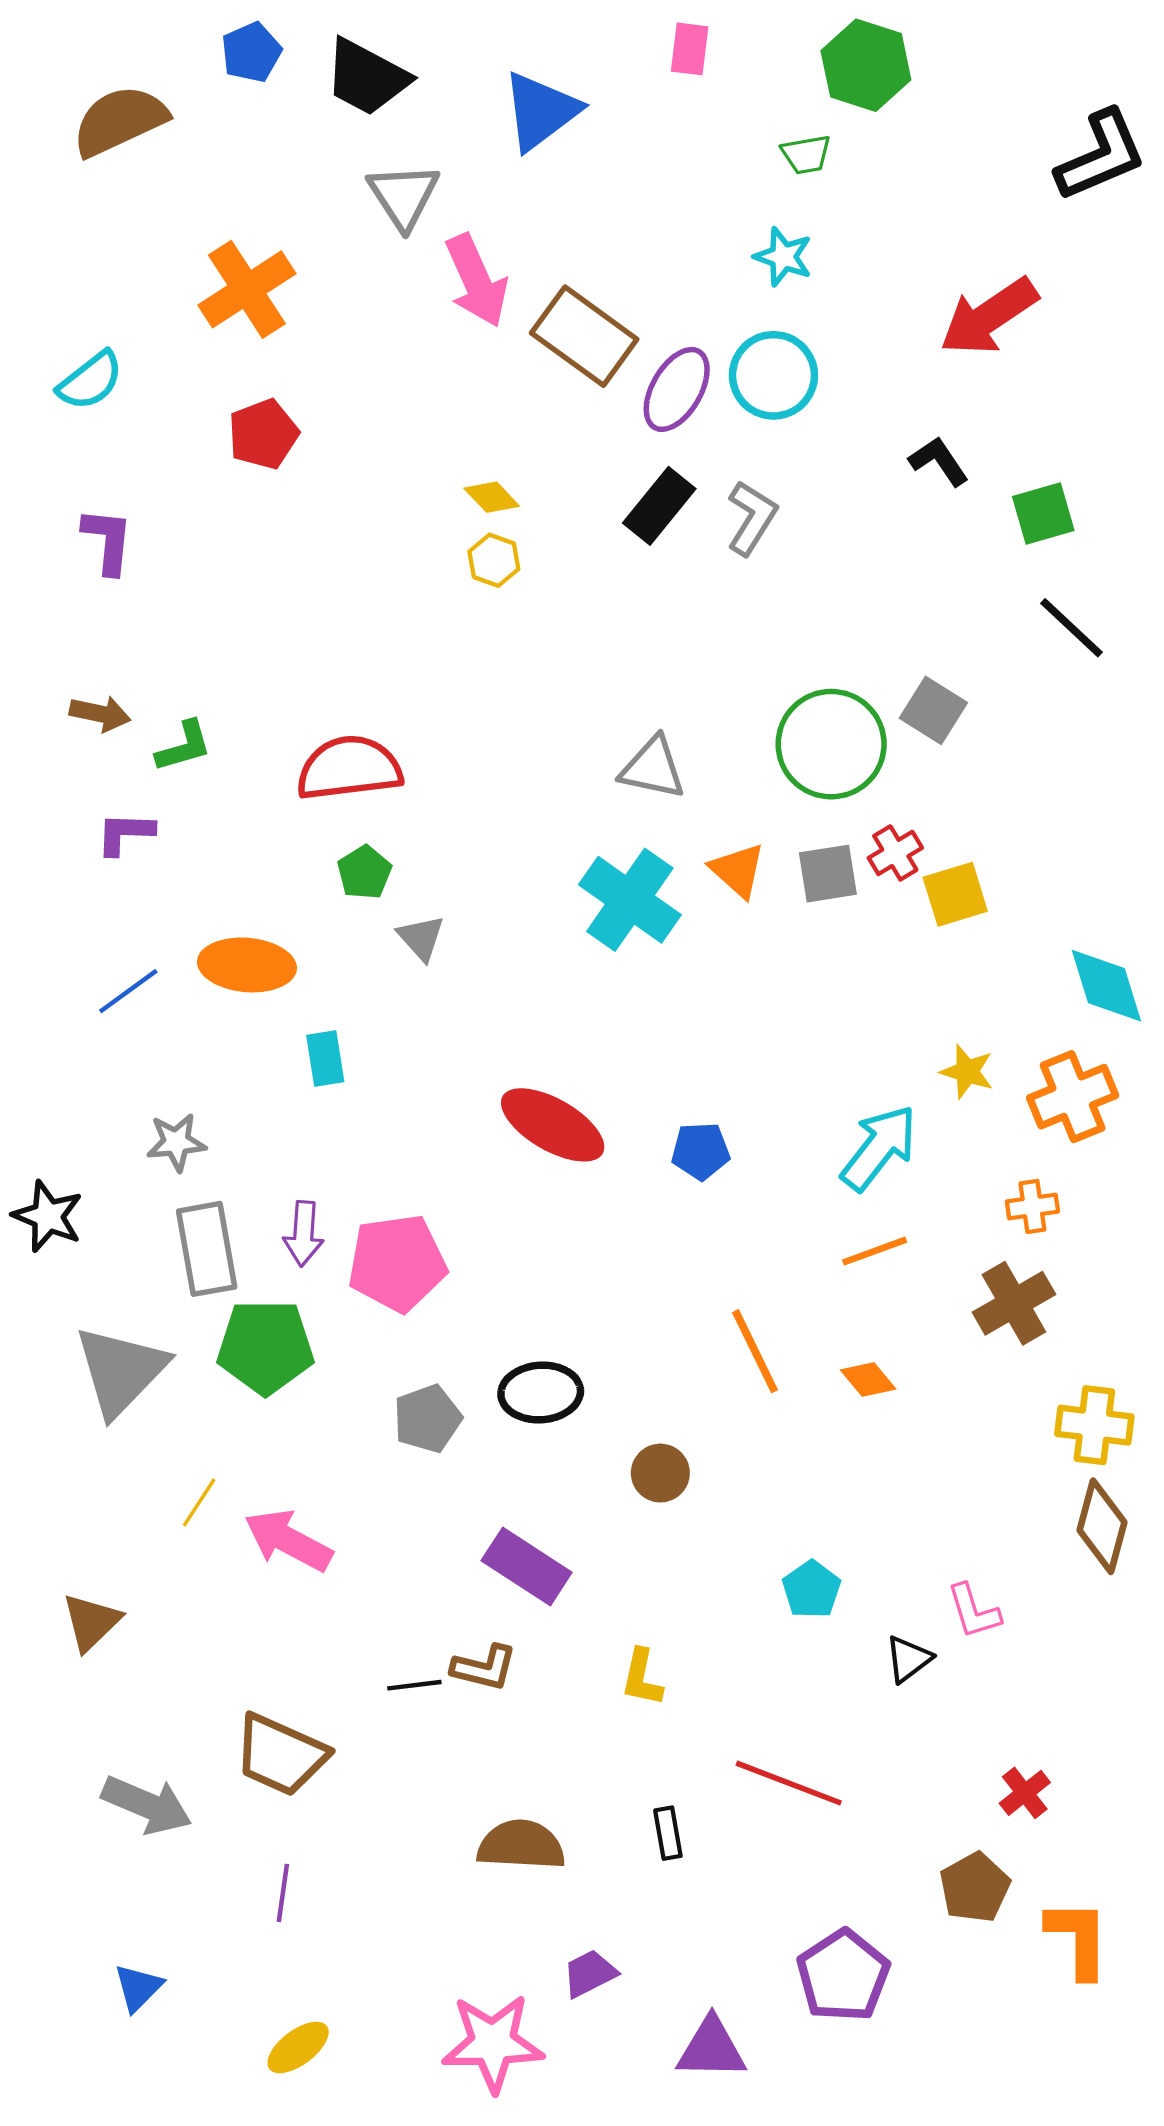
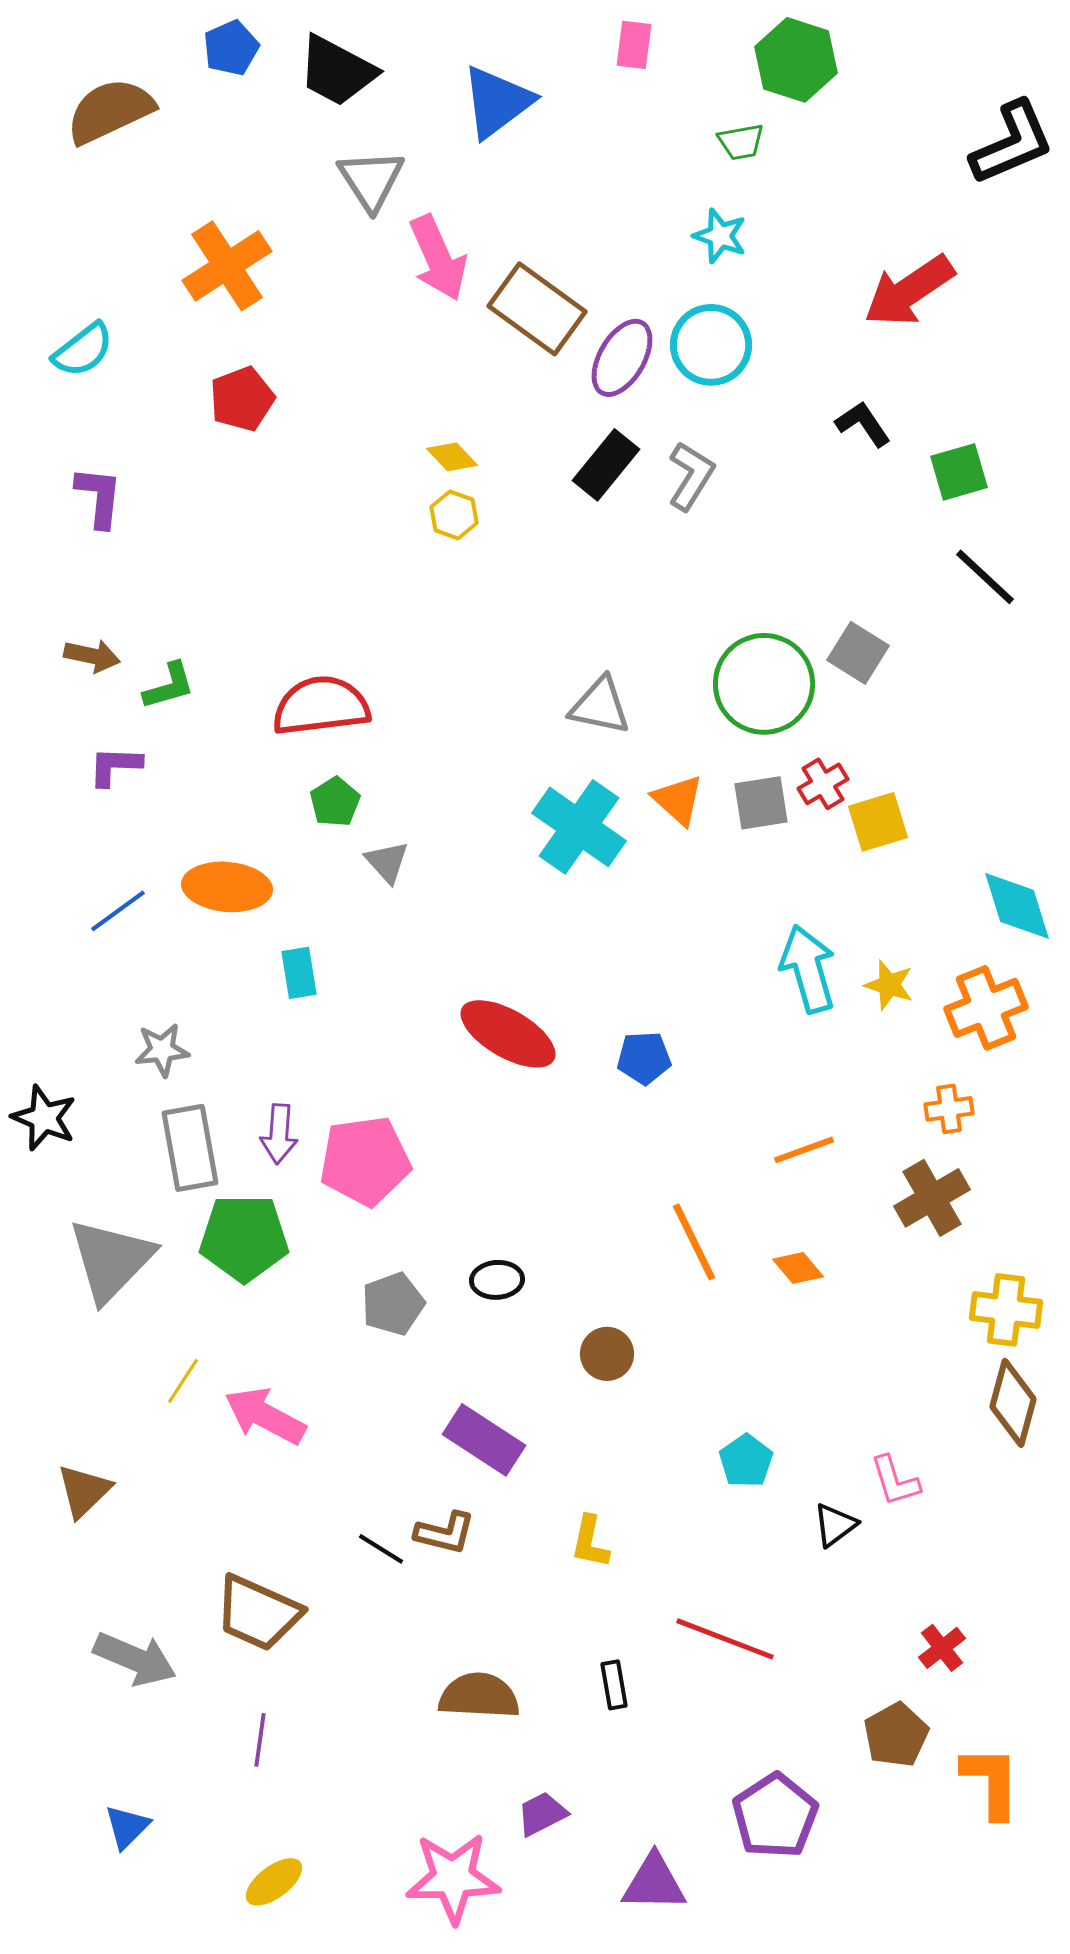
cyan arrow: (879, 1148) -> (808, 969), moved, turned -54
black ellipse: (541, 1393) -> (497, 1280), size x0.7
black line: (414, 1685) -> (381, 1549), turned 39

